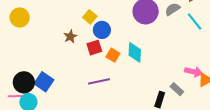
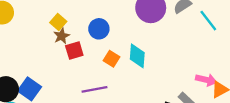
yellow square: (90, 17) -> (58, 22), moved
red square: (94, 48) -> (74, 51), moved

